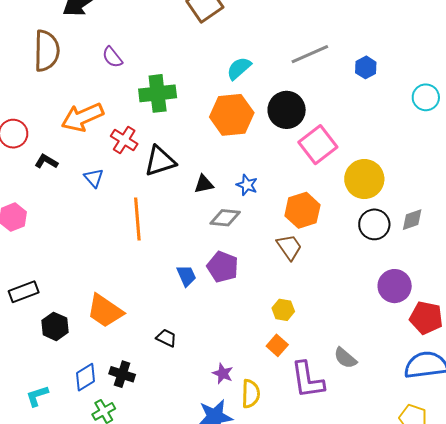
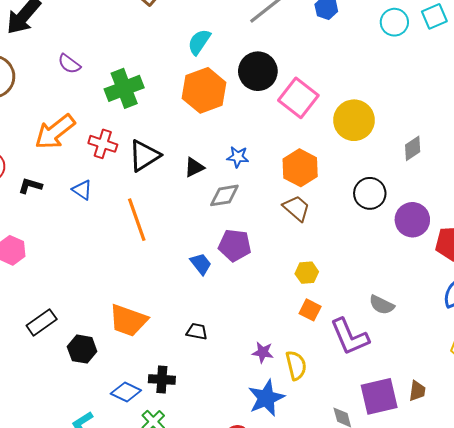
black circle: (374, 224) -> (370, 193), moved
blue diamond: (85, 377) -> (126, 392), turned 72

